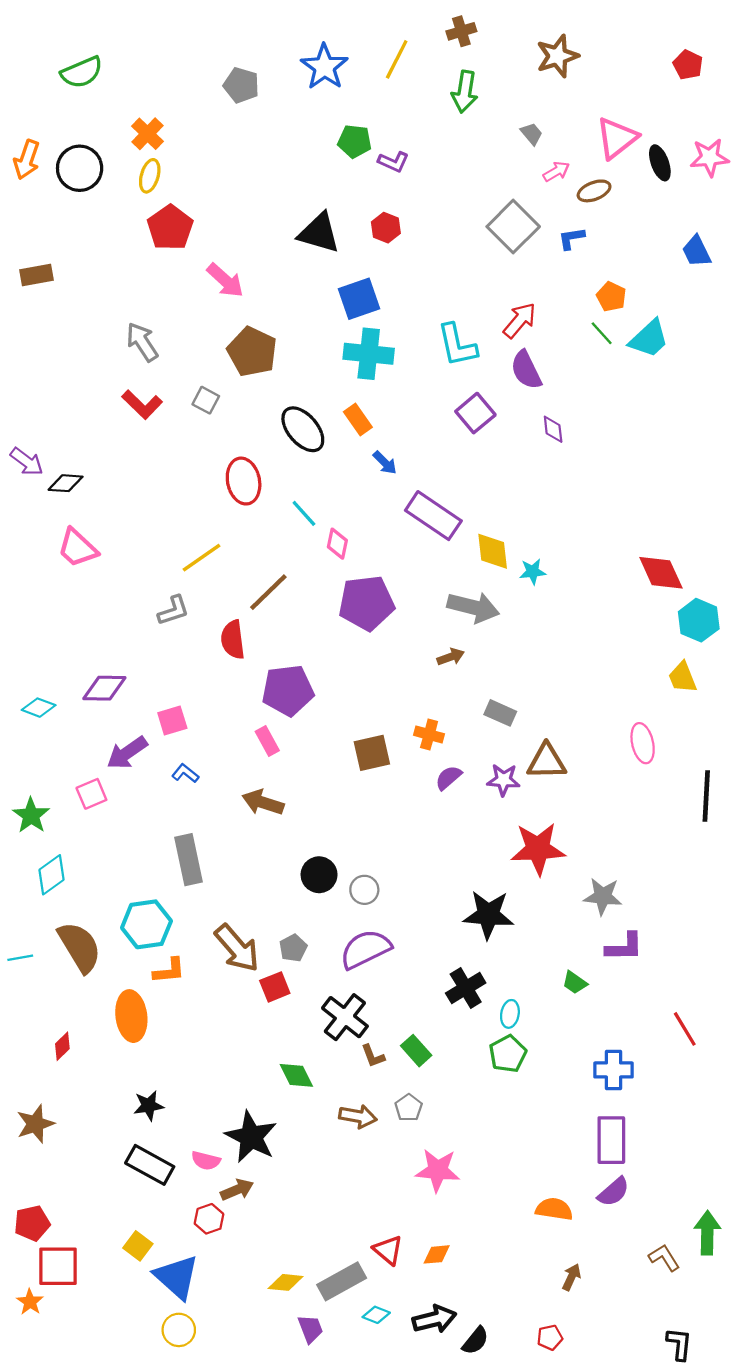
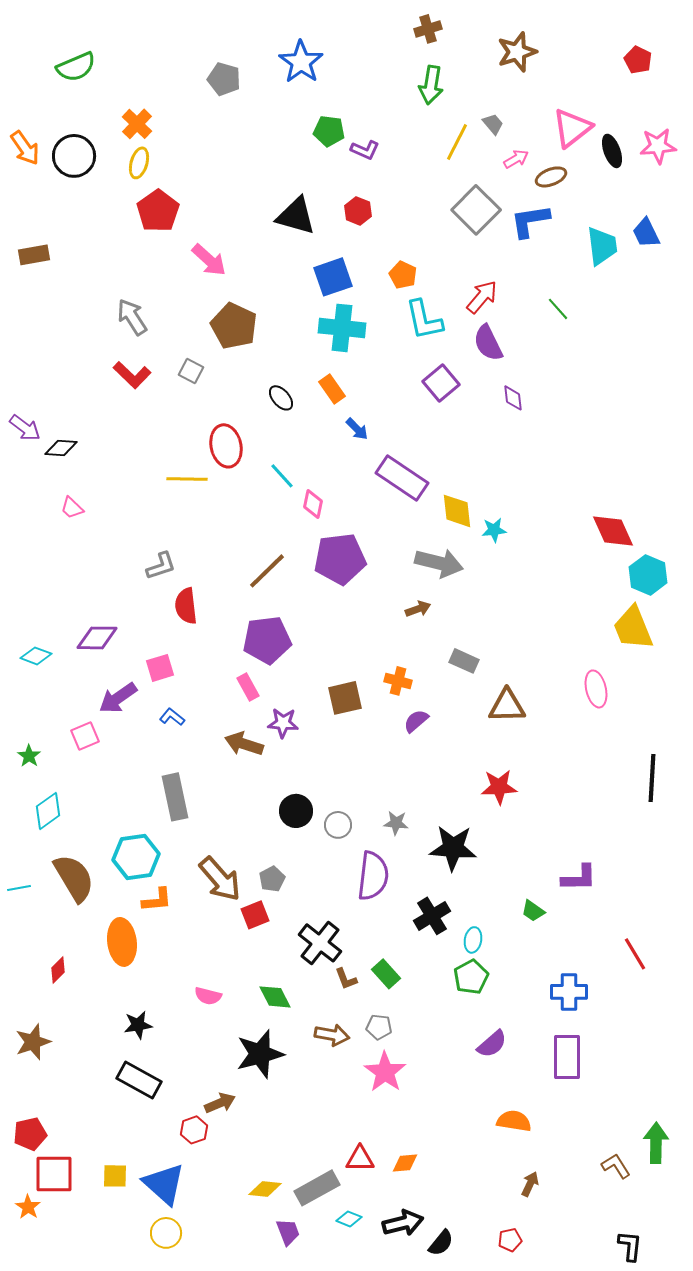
yellow line: (397, 59) -> (457, 142), moved
orange arrow: (27, 160) -> (25, 148), turned -54
blue L-shape: (571, 238) -> (530, 221), size x1.6
orange pentagon: (611, 297) -> (403, 275), moved
cyan trapezoid: (649, 339) -> (602, 246), moved, turned -54
black ellipse: (303, 429) -> (281, 398), size x0.6
pink trapezoid: (77, 548) -> (72, 508), size x0.6
yellow line: (201, 558) -> (187, 479), moved, turned 36
brown line: (268, 592) -> (267, 571), moved
red semicircle: (233, 640) -> (186, 606), moved
yellow trapezoid: (683, 677) -> (633, 628), size x1.5
purple star: (503, 780) -> (283, 723), moved
black line: (706, 796) -> (652, 778), moved
green star: (31, 815) -> (29, 756), size x0.7
red star: (538, 849) -> (499, 787), size x0.7
gray star: (603, 896) -> (396, 823), moved, size x0.7
purple semicircle: (365, 949) -> (373, 876), moved, turned 123
gray pentagon: (409, 1108) -> (379, 1027), turned -30
black star: (251, 1137) -> (260, 1054), moved, turned 30
pink semicircle: (206, 1161) -> (208, 996), moved
pink star: (438, 1170) -> (385, 1072), moved, turned 30
purple semicircle: (613, 1192) -> (492, 1044), moved
yellow square: (138, 1246) -> (115, 1176), moved, turned -36
red triangle: (388, 1250) -> (360, 1159), turned -40

